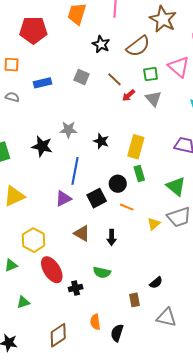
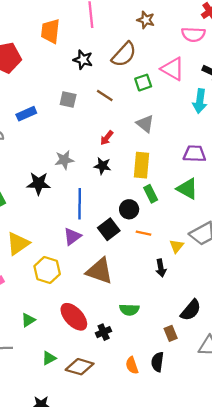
brown star: (163, 19) -> (146, 20), size x0.6
red arrow: (129, 95) -> (107, 138), moved
gray triangle: (153, 99) -> (145, 124), moved
green triangle: (176, 186) -> (187, 189), moved
brown triangle: (82, 233) -> (100, 271), size x1.5
black arrow: (112, 237) -> (161, 268), moved
yellow hexagon: (34, 240) -> (47, 270), moved
black semicircle: (156, 283) -> (191, 310), size x1.5
black semicircle: (117, 333) -> (157, 362), moved
brown diamond: (58, 335) -> (80, 367), moved, turned 60

